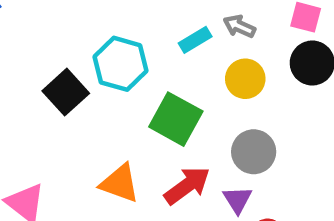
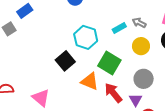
black square: (66, 92) -> (65, 61), moved
orange triangle: (120, 183) -> (90, 81), moved
red arrow: (187, 186) -> (113, 93), turned -95

